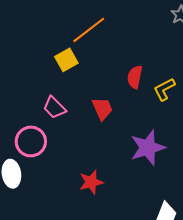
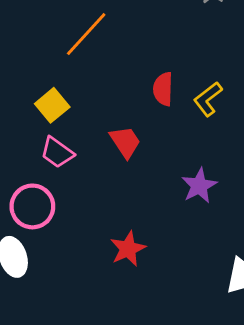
yellow square: (66, 60) -> (52, 105), moved
purple star: (148, 148) -> (199, 186), size x0.7

